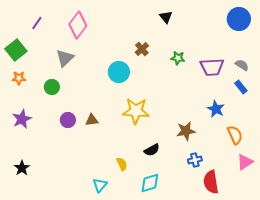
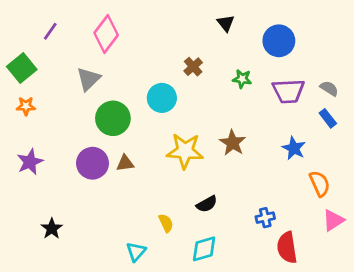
blue circle: (239, 19) -> (279, 41), moved
green circle: (52, 87) -> (113, 118), moved, size x1.6
purple circle: (68, 120) -> (92, 163), size x1.5
brown star: (186, 131) -> (233, 143), moved, turned -30
black star: (22, 168) -> (52, 228), moved

